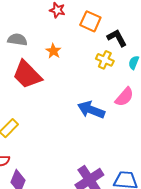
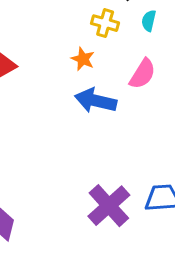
orange star: (53, 51) -> (83, 59), moved

